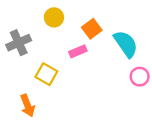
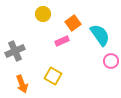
gray cross: (19, 43) -> (15, 51), moved
yellow square: (46, 74) -> (53, 76), moved

